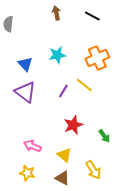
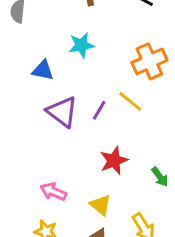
cyan star: (57, 55) -> (81, 45), moved
blue triangle: (25, 64) -> (43, 70), turned -35
purple triangle: (25, 92) -> (62, 112), moved

